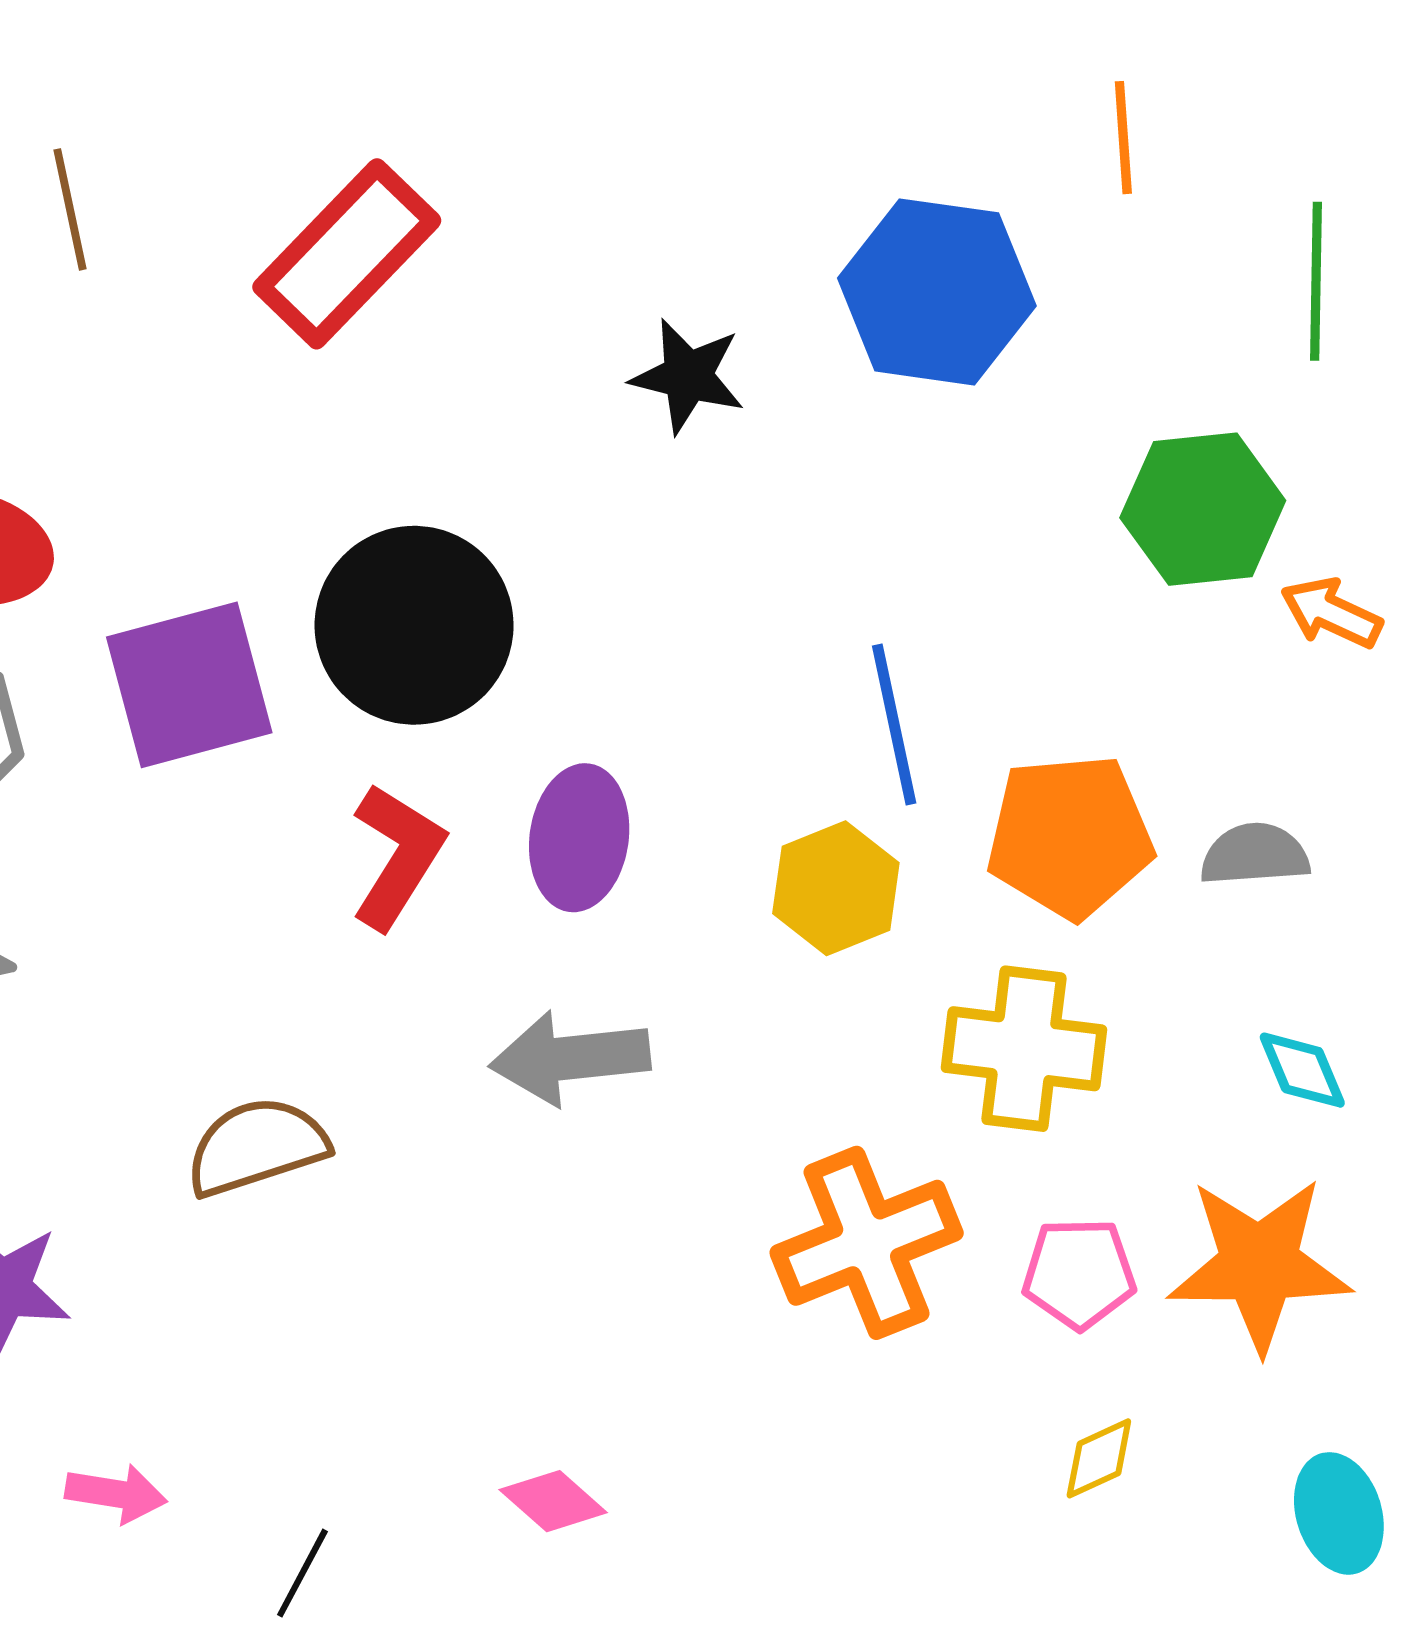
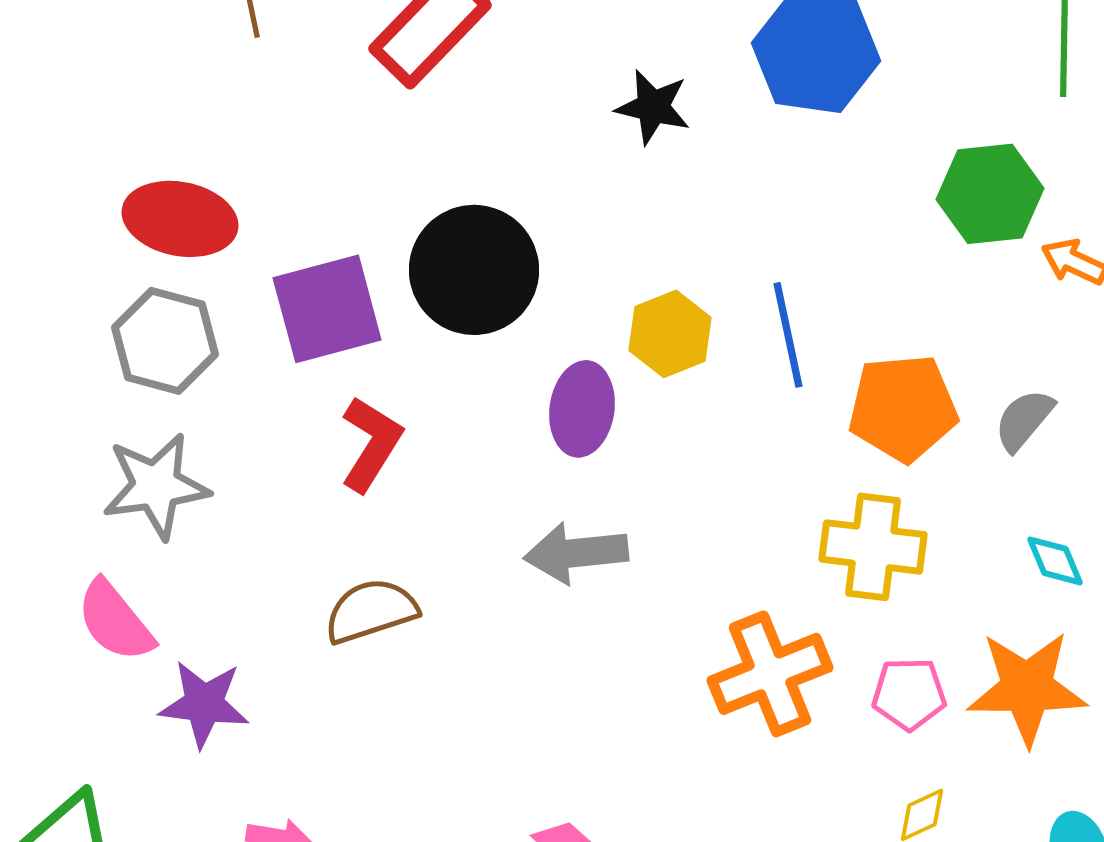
gray semicircle: (1255, 855) -> (1024, 420), turned -46
red L-shape: (397, 856) -> (371, 444), moved
yellow hexagon: (836, 888) -> (670, 334), moved

